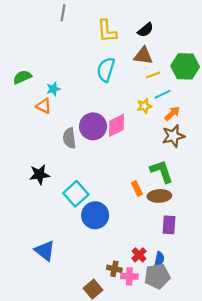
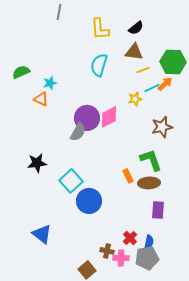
orange arrow: (172, 114) -> (165, 84), moved
gray semicircle: (69, 138) -> (78, 132), moved, turned -144

